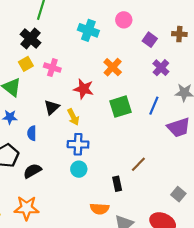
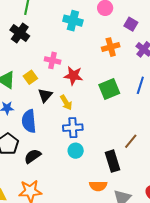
yellow square: (26, 64) -> (30, 77), moved
orange cross: (113, 67) -> (111, 47), moved, turned 36
pink cross: (52, 68) -> (53, 60), moved
blue semicircle: (32, 133) -> (29, 121), size x1.6
black rectangle: (117, 184) -> (112, 161), size x1.5

